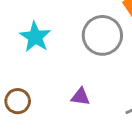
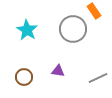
brown circle: (18, 101) -> (24, 77), moved

